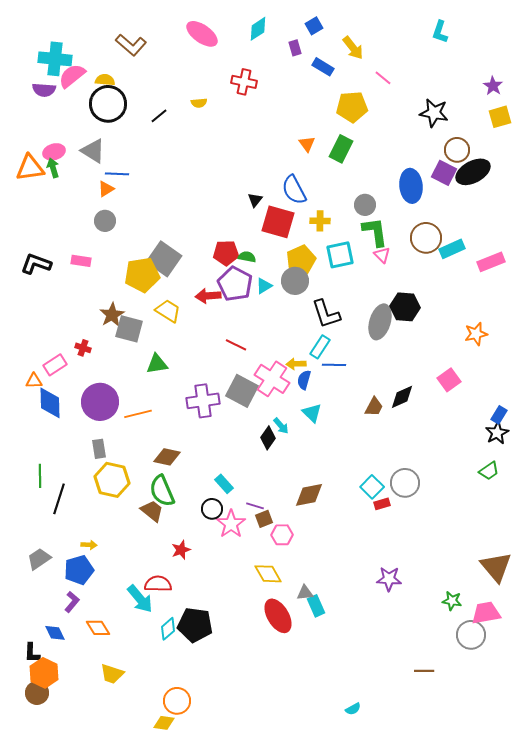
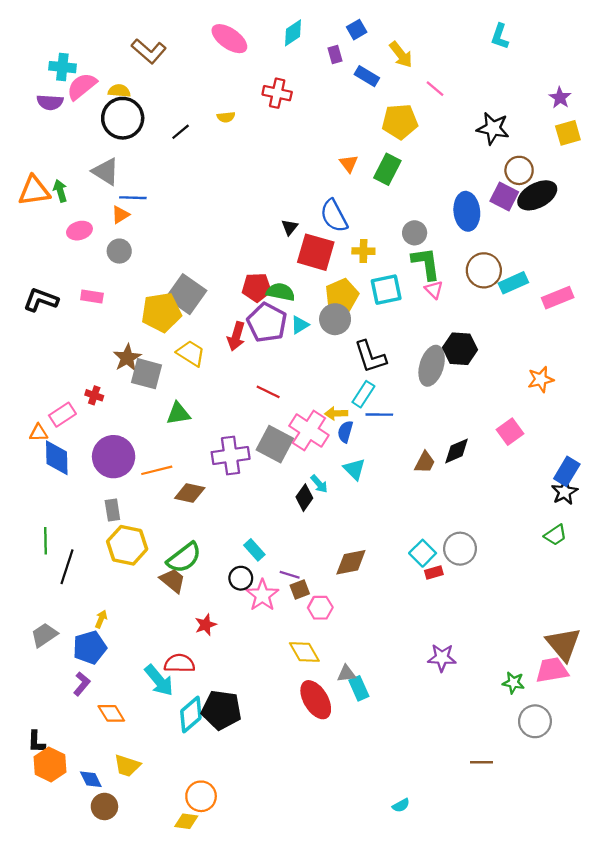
cyan cross: (55, 59) -> (62, 67), size x0.7
pink ellipse: (54, 152) -> (79, 231), moved
green semicircle: (247, 257) -> (281, 292), size x1.4
red arrow: (208, 296) -> (236, 336), turned -70
blue rectangle: (499, 415) -> (567, 471), size x1.4
brown diamond: (167, 457) -> (190, 493), moved
green semicircle: (162, 491) -> (184, 558), turned -104
yellow arrow: (89, 545) -> (101, 619), turned -70
pink trapezoid: (486, 613) -> (552, 670), moved
cyan diamond: (168, 629) -> (191, 714), size x1.4
blue diamond: (55, 633) -> (91, 779), moved
brown circle: (37, 693) -> (104, 806), moved

